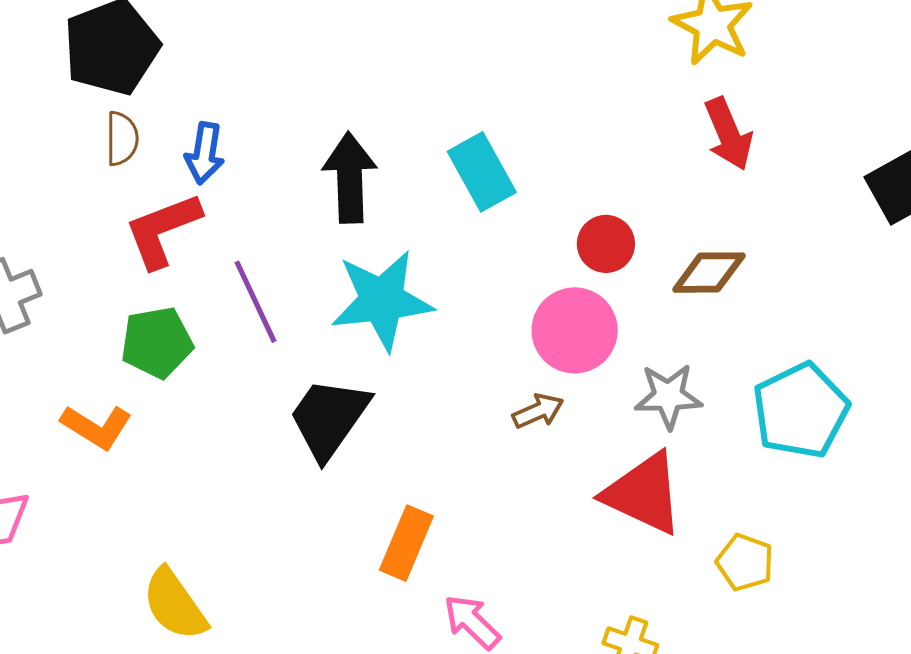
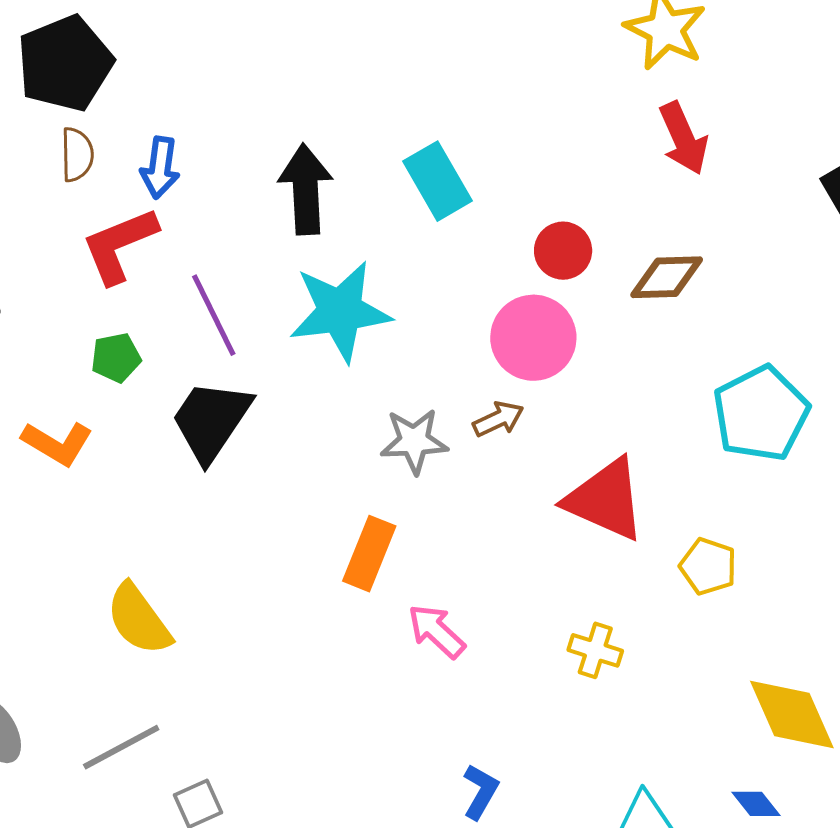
green pentagon: (157, 342) -> (116, 358), size x0.7
gray star: (668, 396) -> (414, 441), moved
black trapezoid: (329, 418) -> (211, 421), moved

